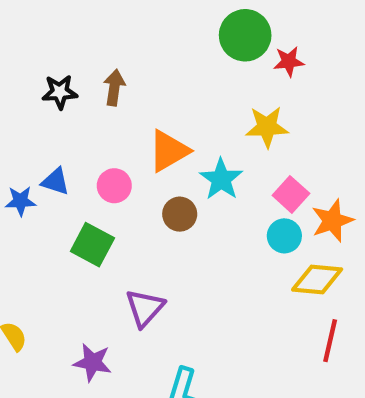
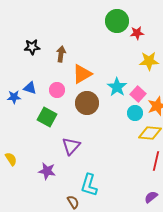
brown arrow: (114, 88) -> (61, 54), moved
yellow star: (267, 127) -> (149, 61), moved
cyan star: (221, 179) -> (117, 87), moved
brown circle: (180, 214) -> (87, 103), size x1.5

